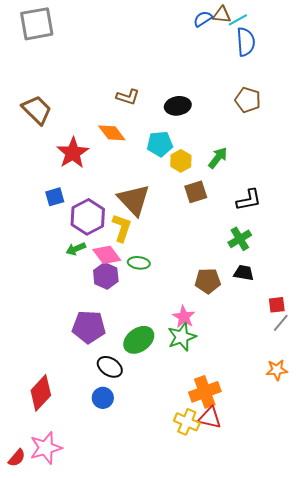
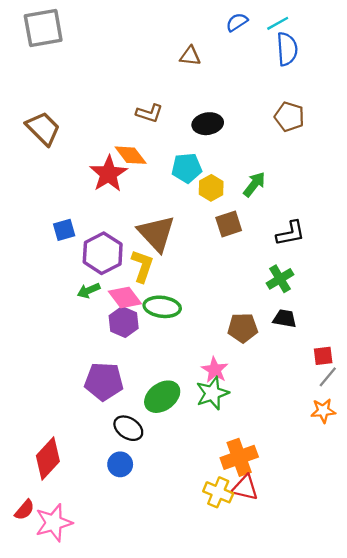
brown triangle: (222, 15) -> (190, 56), moved
red star: (73, 153) -> (109, 174), moved
green ellipse: (139, 263) -> (162, 307), size x1.4
orange star: (277, 370) -> (323, 411), moved
red semicircle: (17, 458) -> (25, 510), moved

